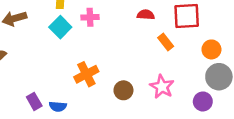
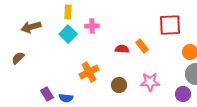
red semicircle: (146, 15) -> (122, 49), moved
orange rectangle: (166, 42) -> (142, 46), moved
pink star: (162, 87) -> (150, 82), turned -30

